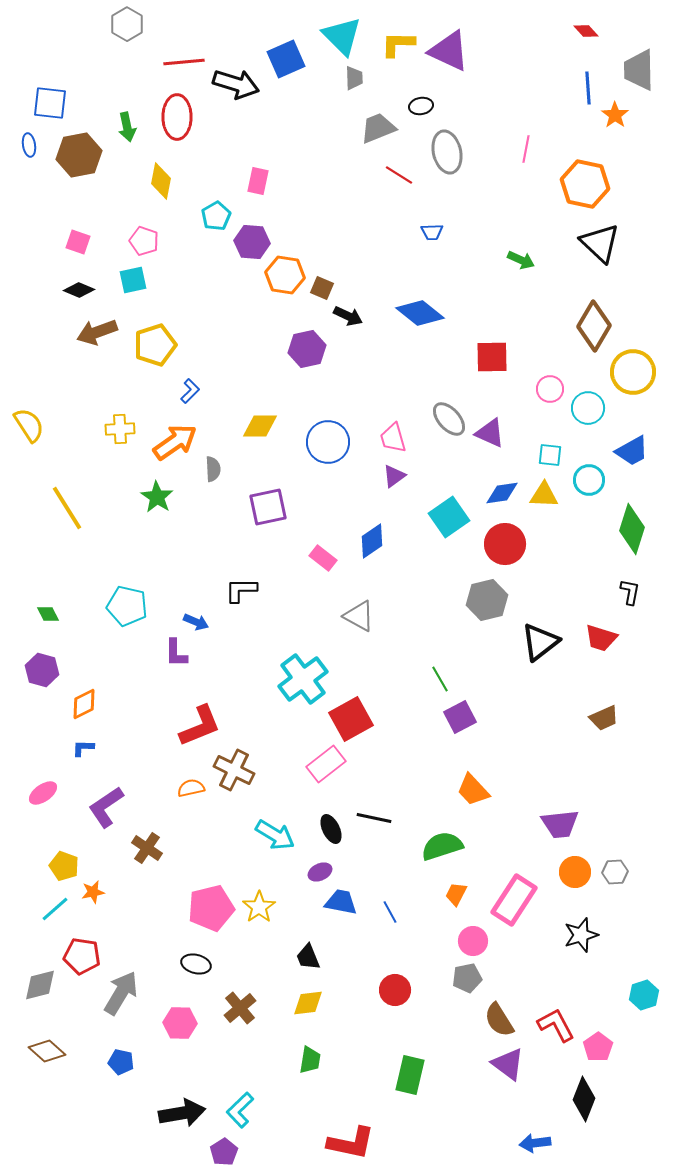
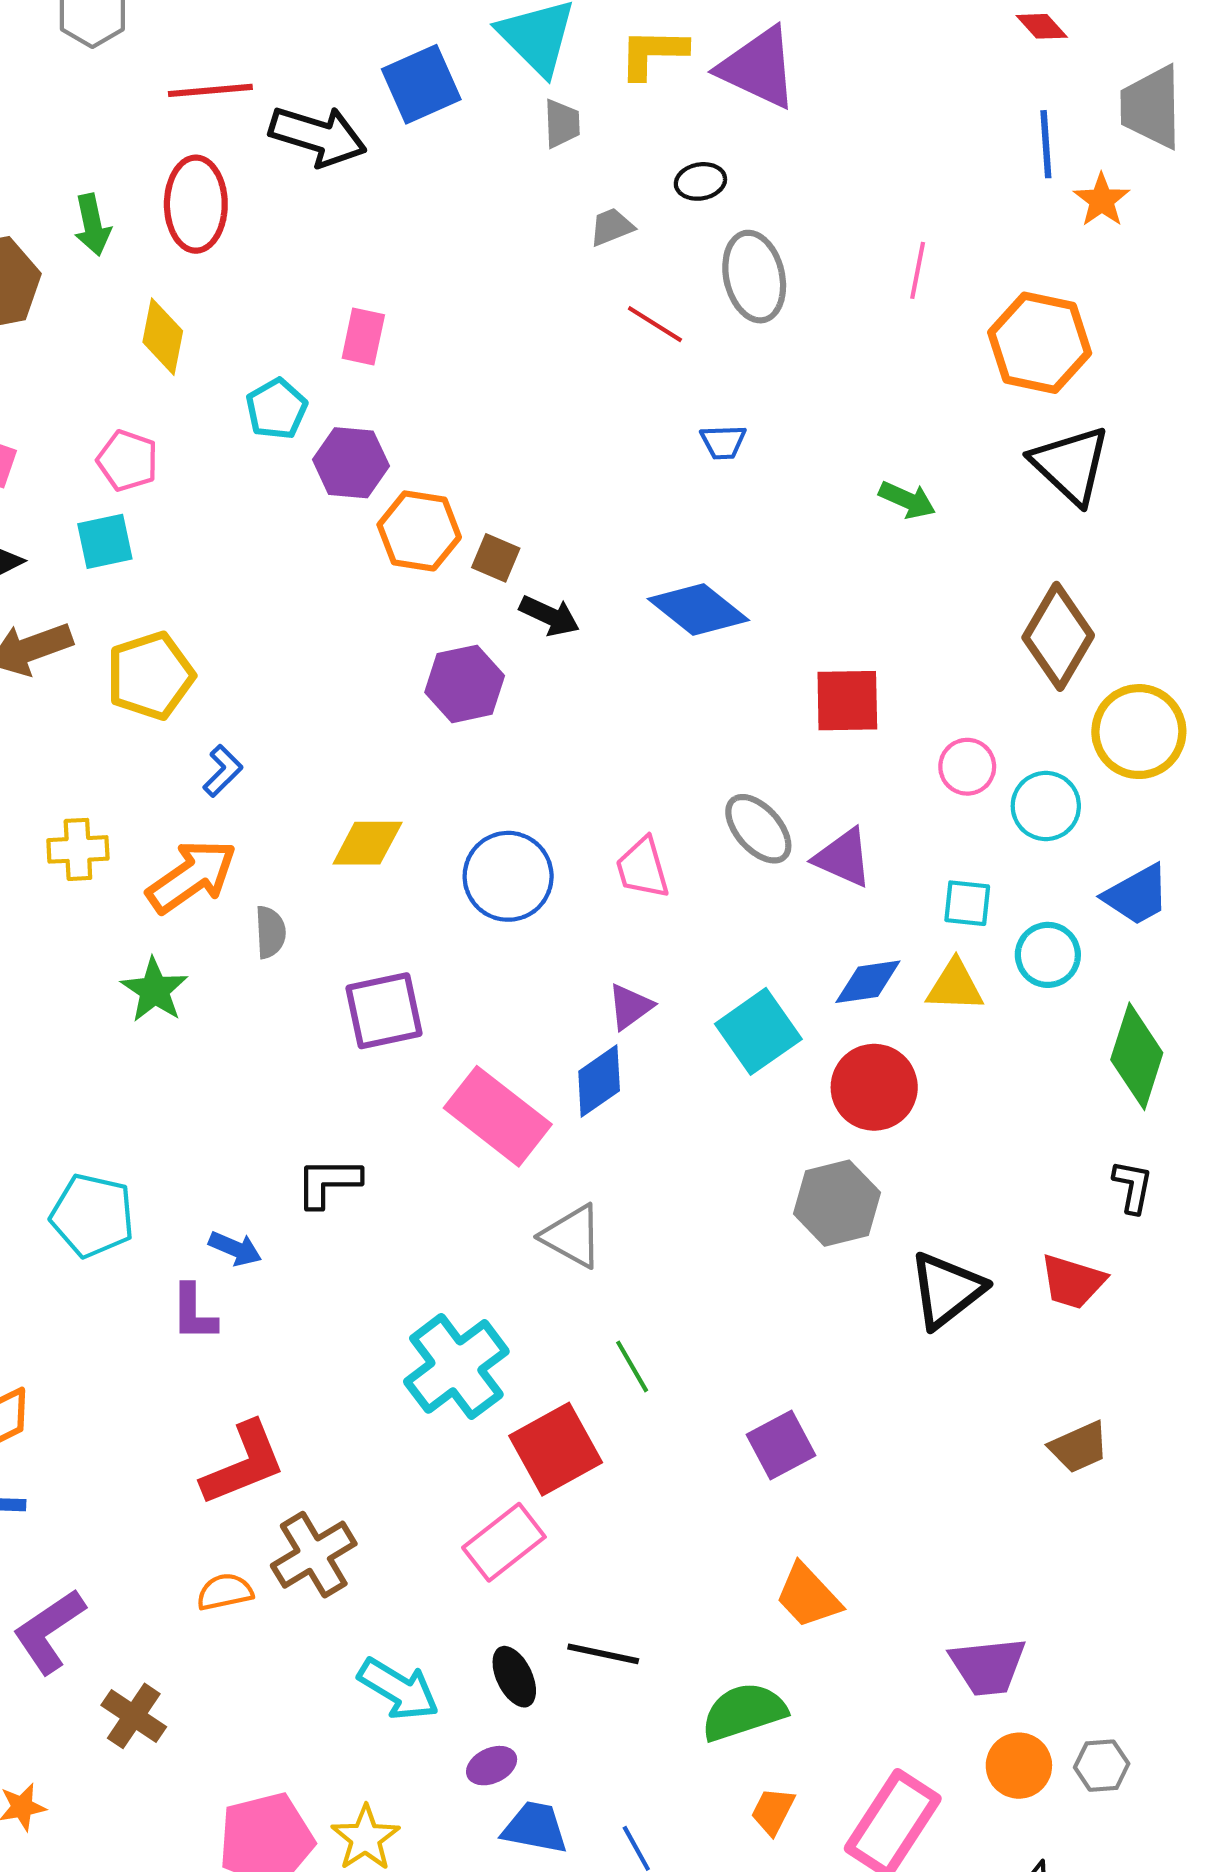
gray trapezoid: (378, 128) -> (612, 227), size x0.6
purple triangle: (394, 476) -> (630, 1007), moved
pink rectangle: (323, 558) -> (498, 1116), size x1.8
green line: (440, 679) -> (632, 1366), moved
brown cross: (234, 770) -> (314, 1555), turned 33

